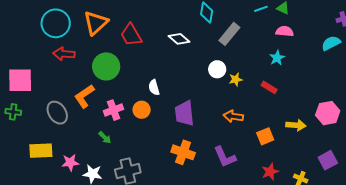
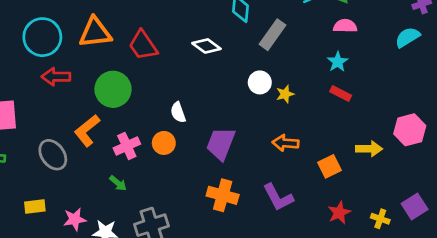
orange triangle: (96, 23) -> (95, 33), turned 40
red rectangle: (269, 87) -> (341, 93), moved
purple trapezoid: (184, 113) -> (221, 144), turned 32
yellow rectangle: (41, 151) -> (35, 207), size x0.7
purple square: (328, 160) -> (415, 206), moved

